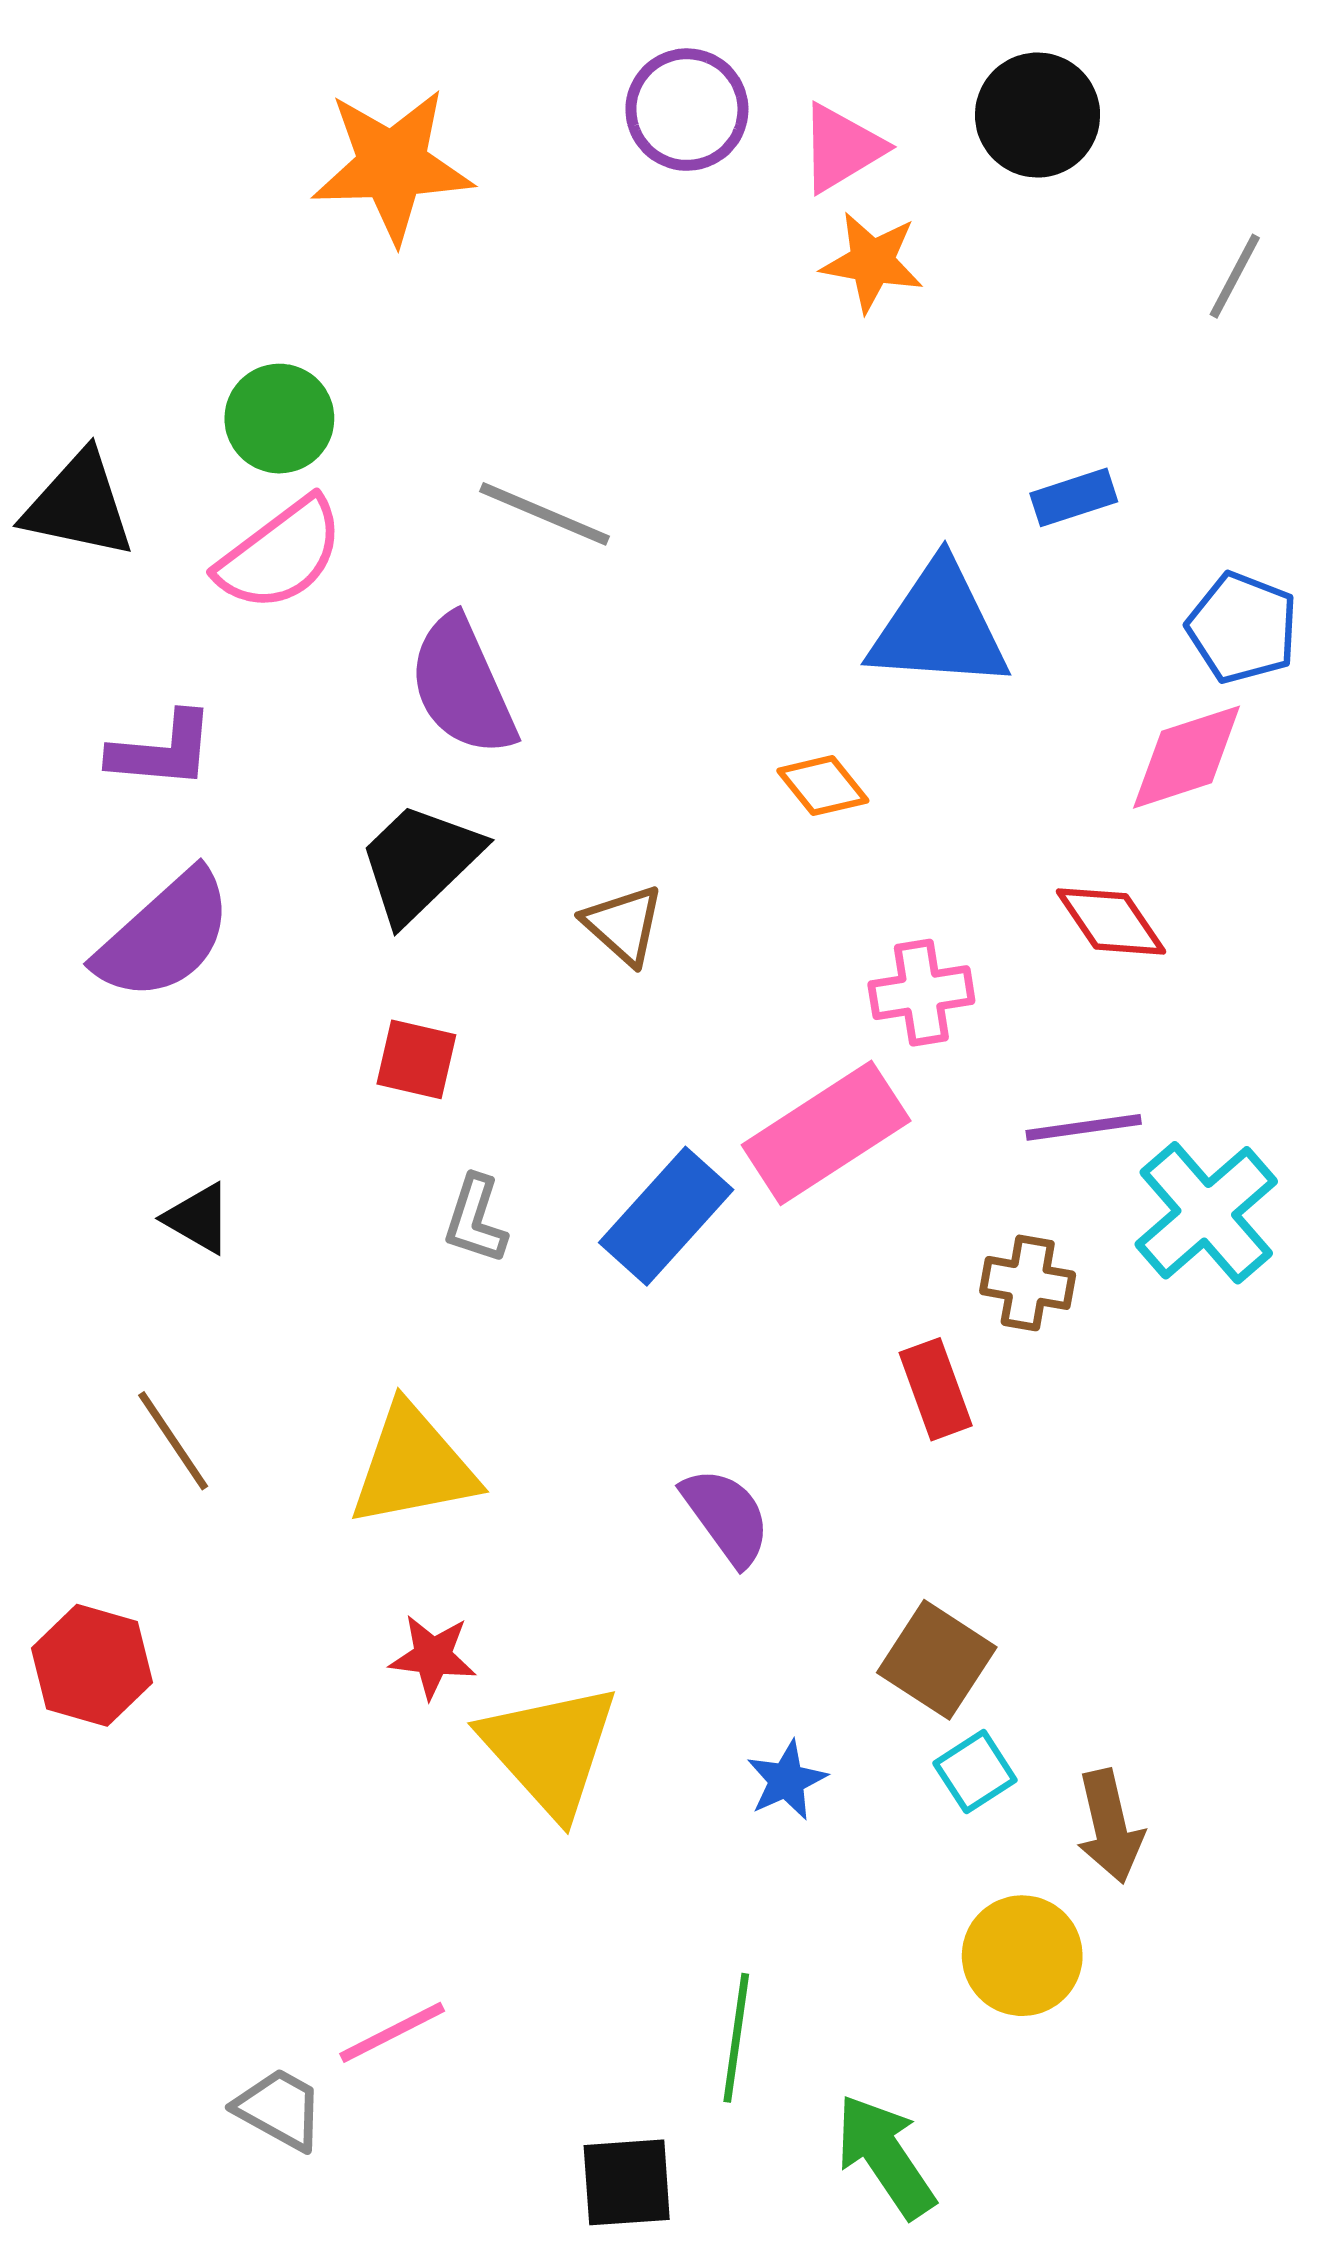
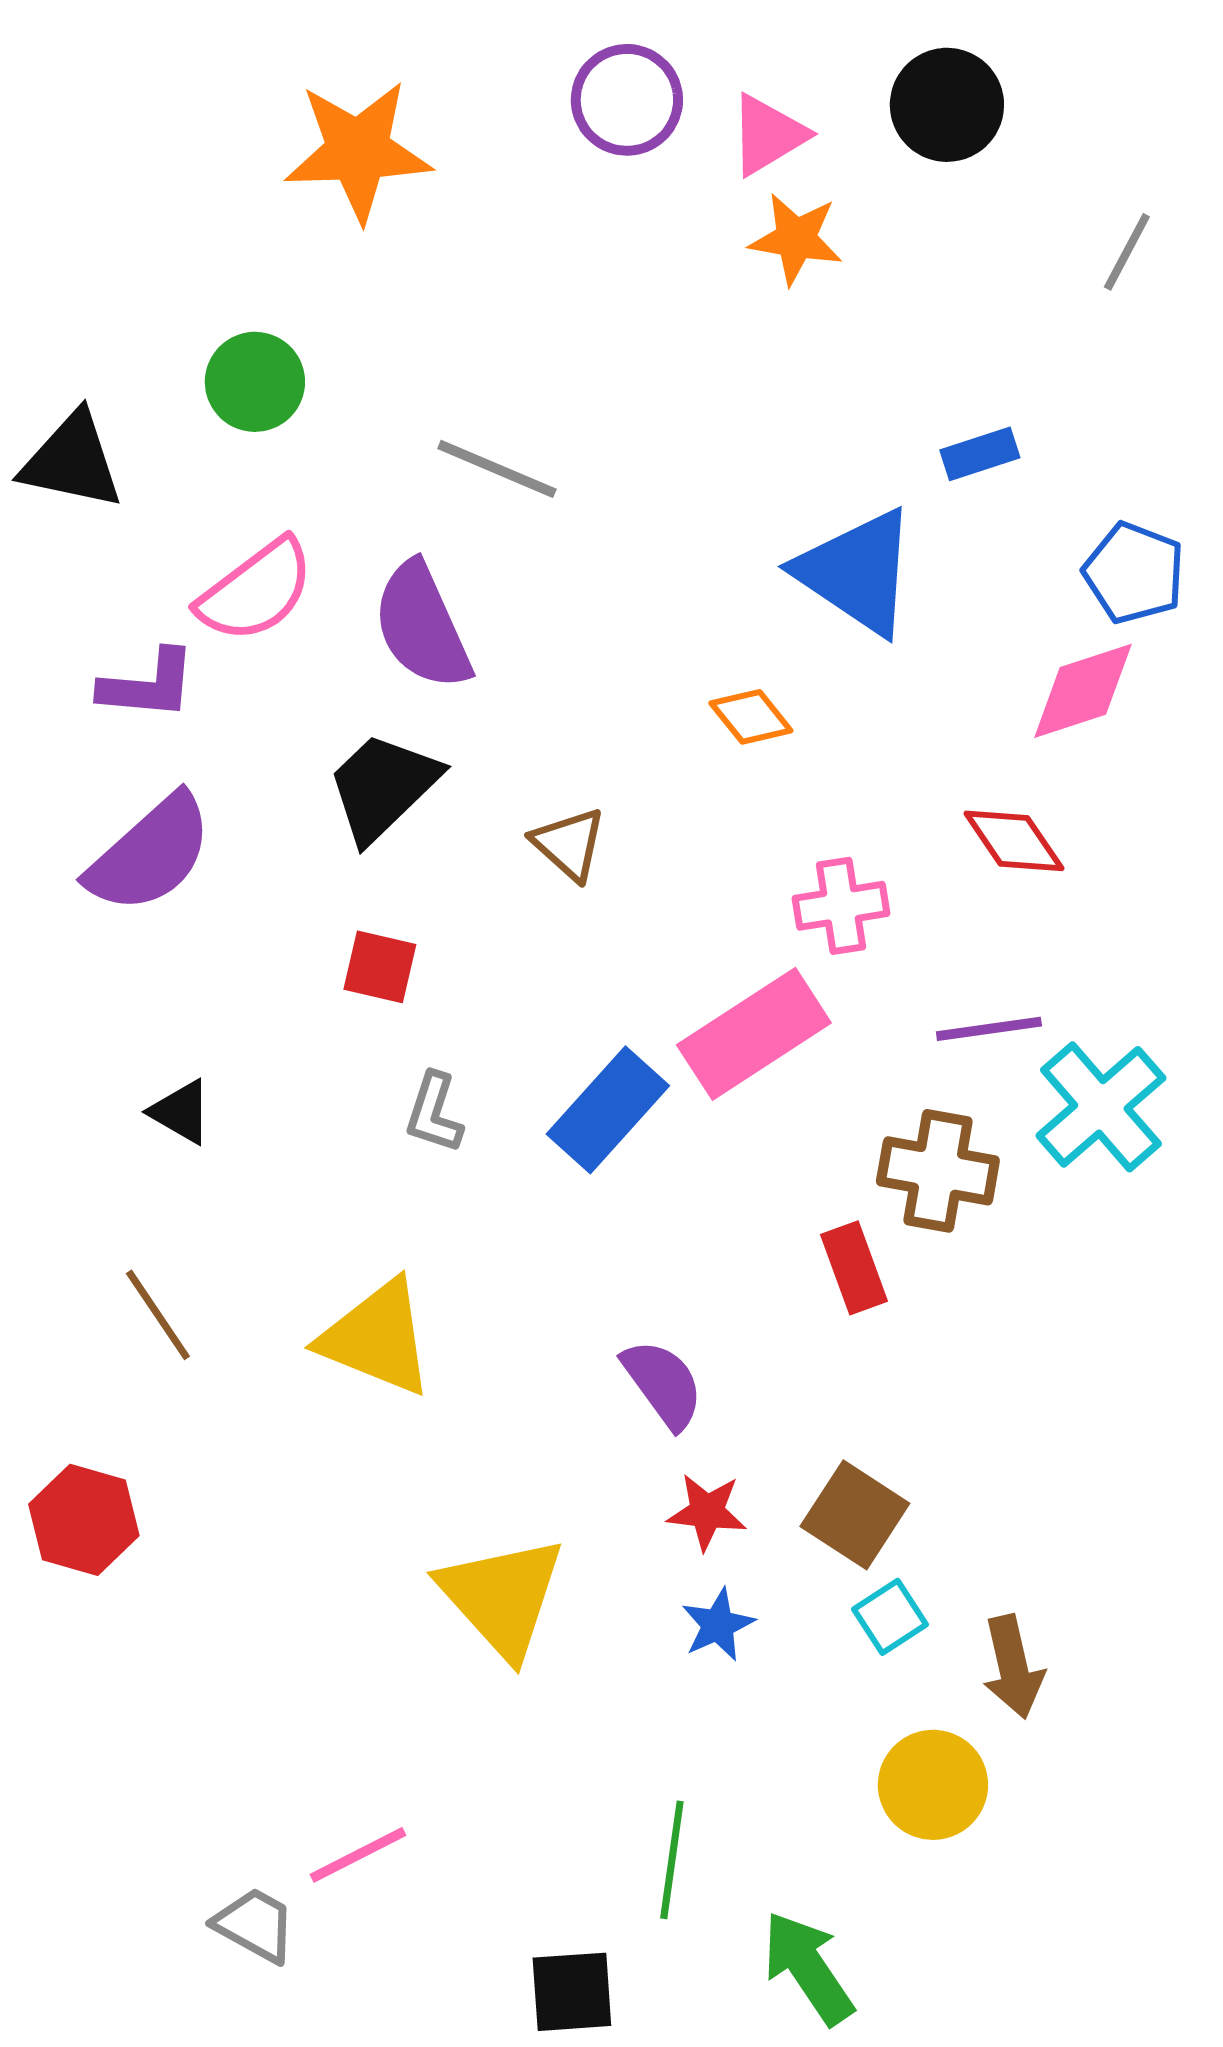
pink semicircle: (280, 554) -> (256, 591), moved
blue triangle: (939, 627) -> (857, 572), turned 30
brown cross: (1028, 1283) -> (938, 1171), size x1.4
yellow triangle: (413, 1466) -> (377, 1338), turned 33
red star: (433, 1657) -> (707, 1512), moved

